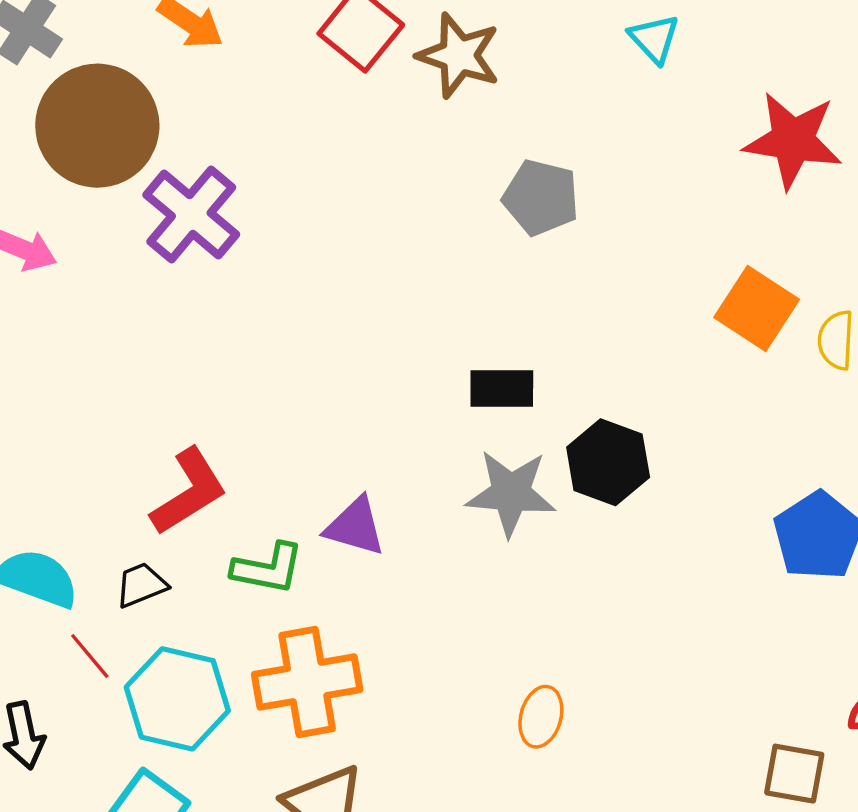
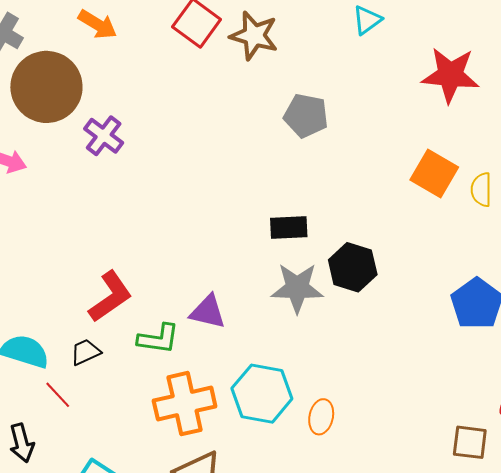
cyan triangle: (654, 39) -> (367, 20), turned 40
purple cross: (191, 215) -> (104, 136), size x0.7
cyan hexagon: (177, 699) -> (262, 394), moved

